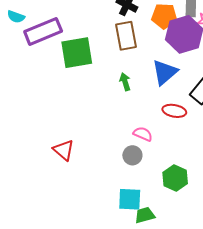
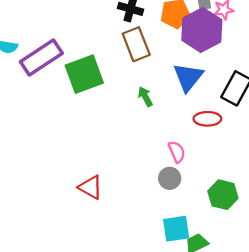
pink semicircle: (143, 134) -> (177, 152), turned 54

